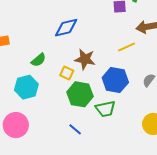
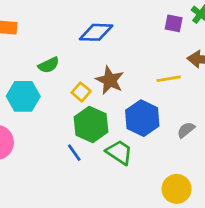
green trapezoid: (105, 109) -> (119, 152), turned -150
blue line: (75, 129) -> (74, 153), moved

